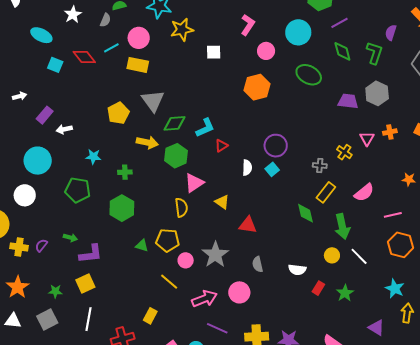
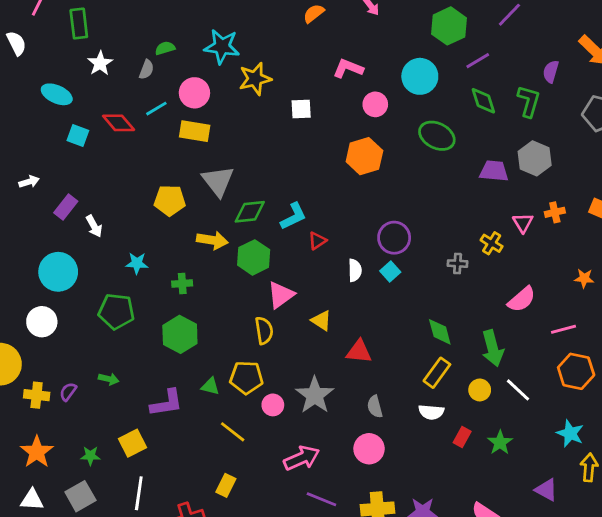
pink L-shape: (248, 25) -> (348, 68), turned -100
yellow pentagon: (118, 113) -> (170, 200), turned 30
white arrow: (64, 129) -> (94, 226), turned -105
yellow rectangle: (326, 192) -> (437, 373), moved
purple L-shape: (91, 254) -> (167, 403), moved
yellow line: (169, 282) -> (233, 432), moved
pink circle: (239, 292) -> (369, 449), moved

